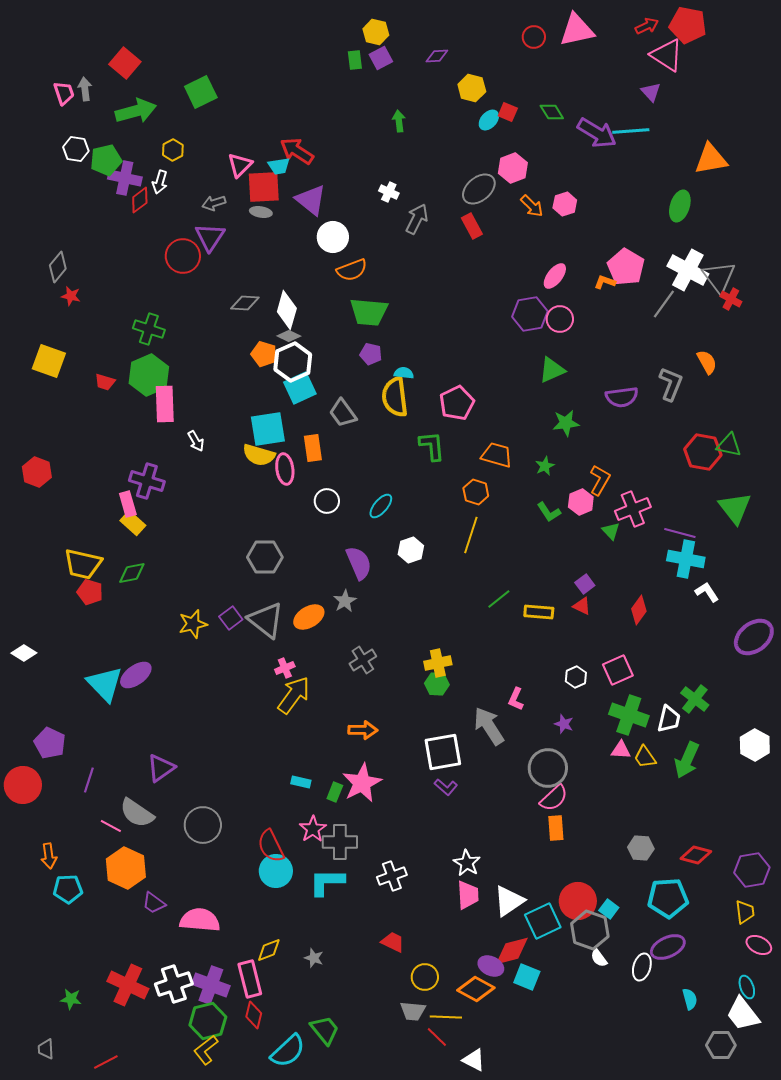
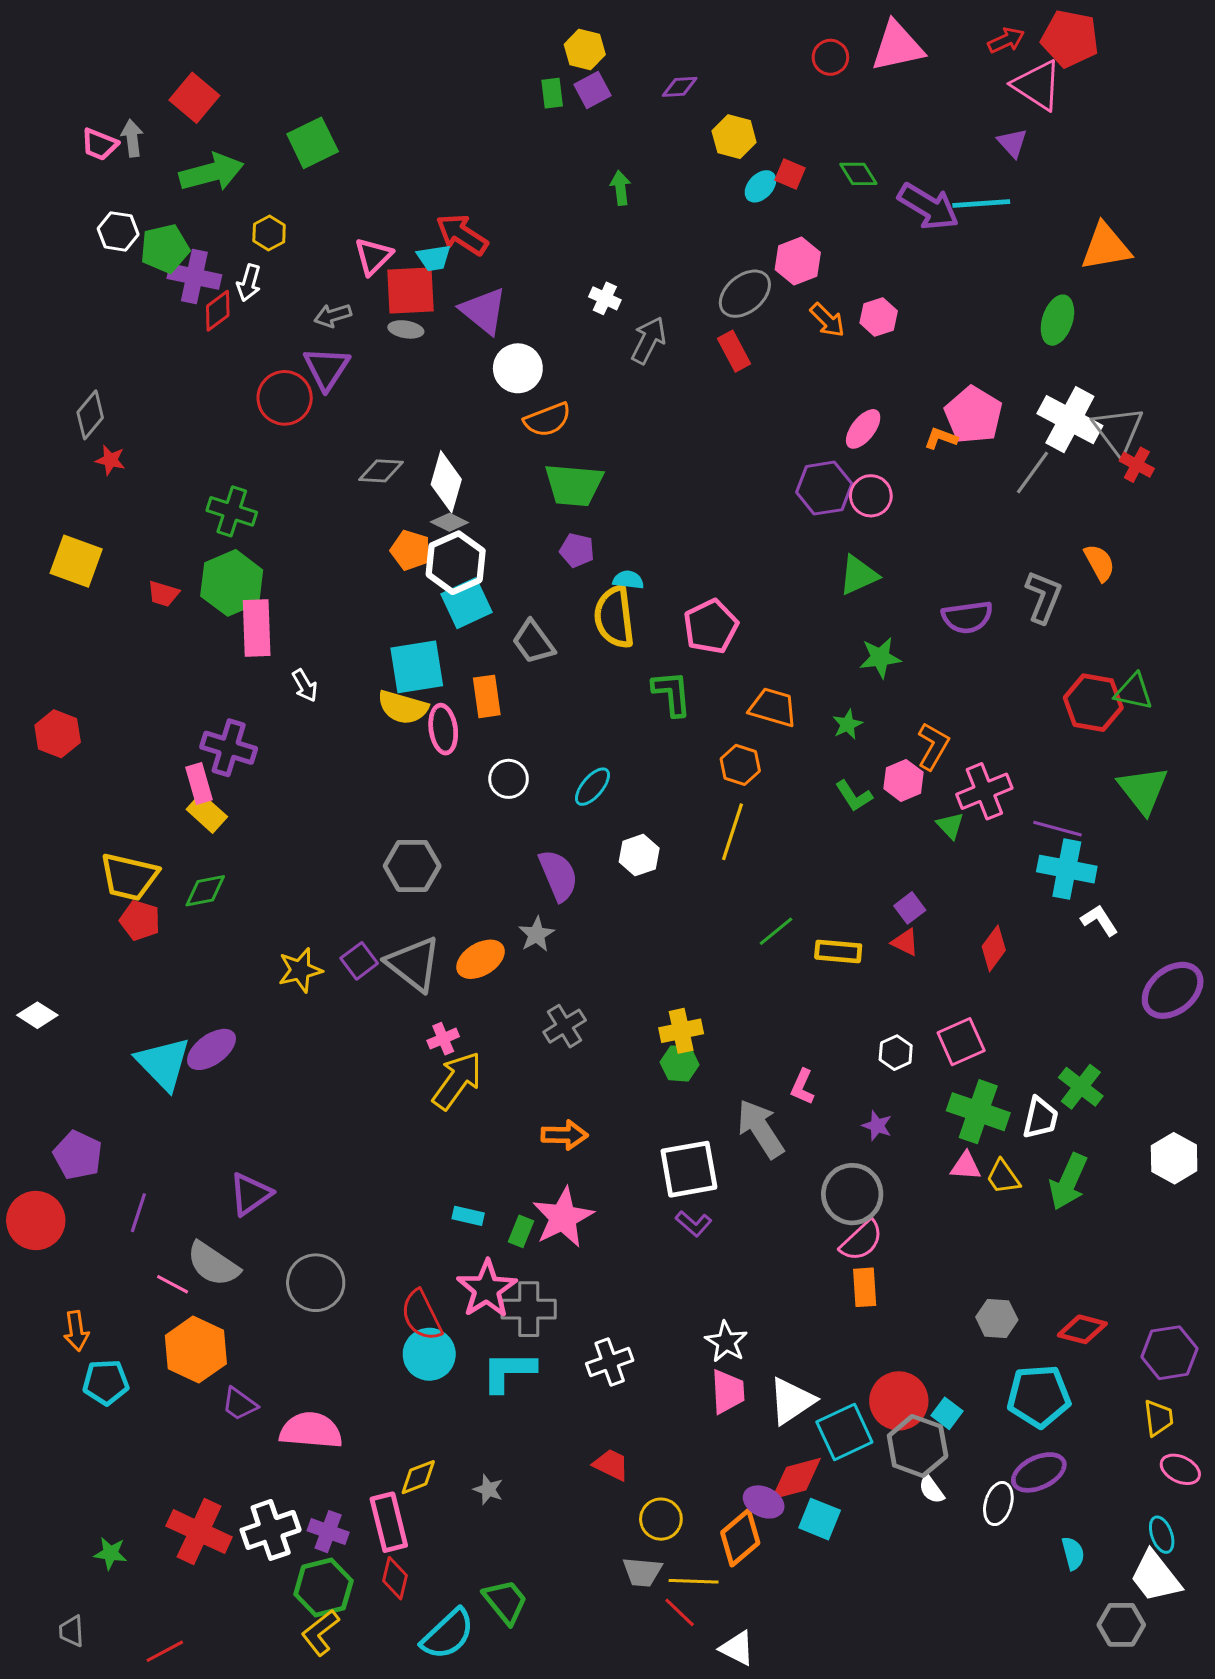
pink trapezoid: (64, 93) -> (100, 144), turned 130
pink star: (313, 829) -> (487, 1289), size x1.4
purple cross: (211, 985) -> (328, 1532), size x0.7
orange diamond: (476, 989) -> (740, 1538), turned -69

